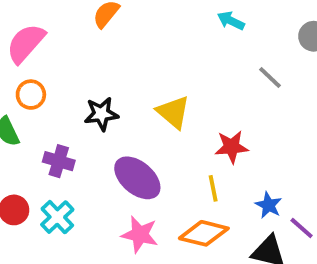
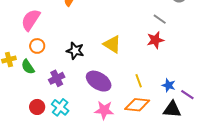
black star: (101, 114) -> (75, 51), turned 30
red star: (232, 147) -> (155, 40), moved
purple cross: (59, 161) -> (57, 78), turned -35

